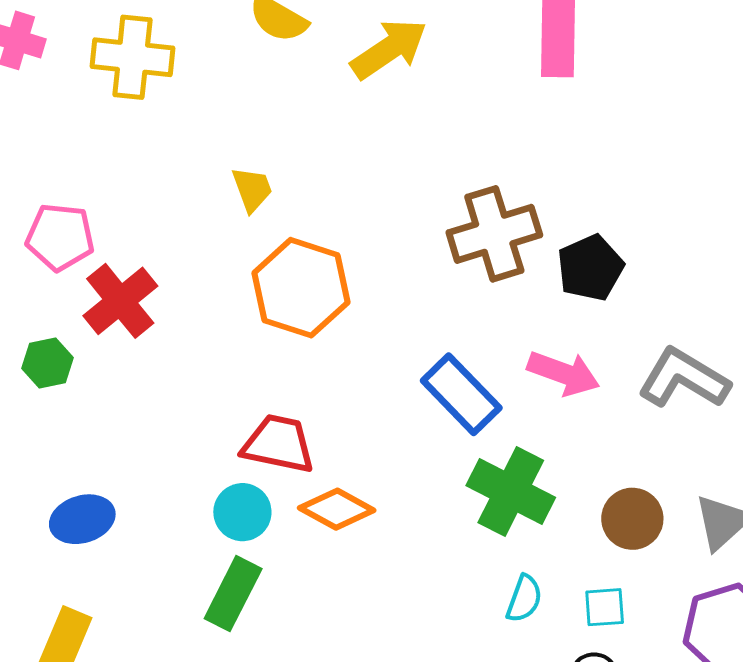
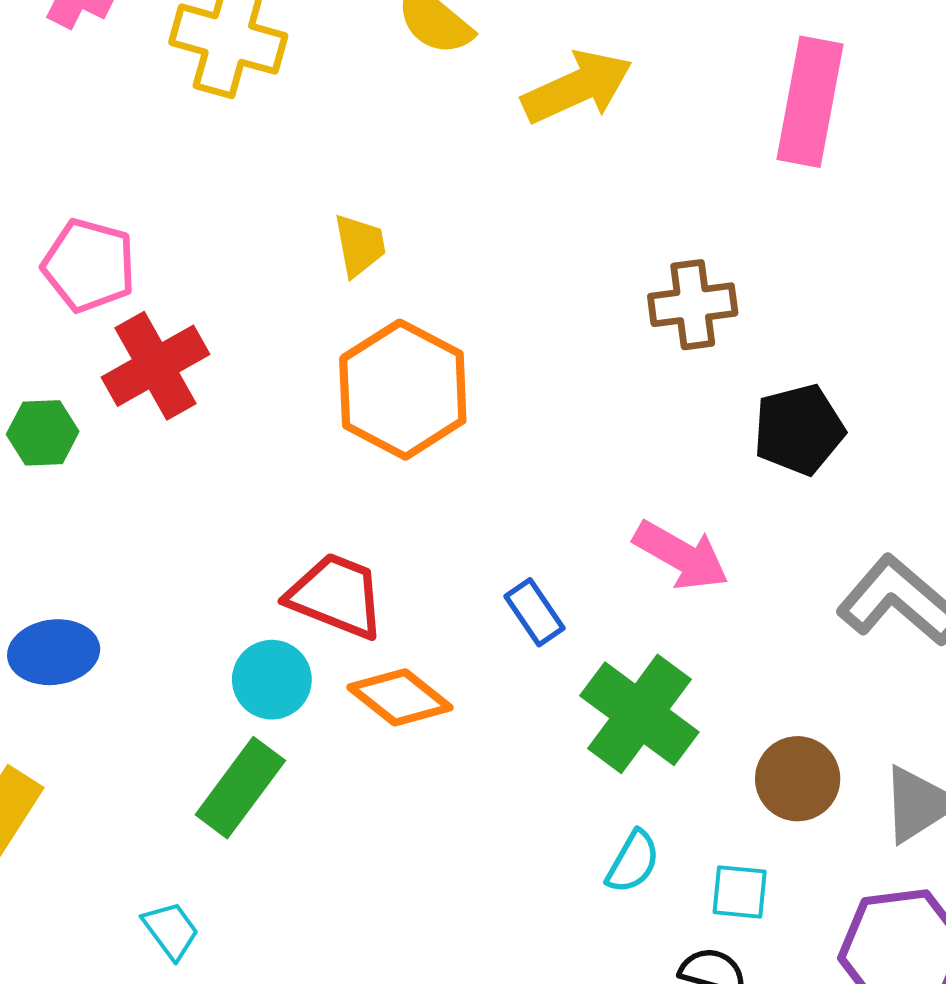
brown cross: (494, 234) -> (693, 305), moved, size x0.7
pink arrow: (564, 373) -> (681, 556), moved
blue rectangle: (461, 394) -> (535, 612), moved, size x0.6

